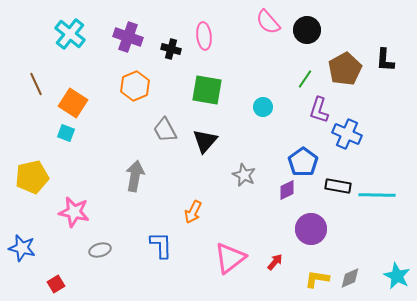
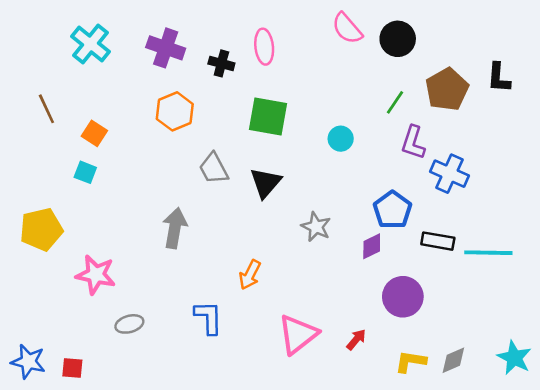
orange square: (73, 103) -> (94, 133), size x0.7
blue star: (22, 248) -> (28, 362), moved
red square: (56, 284) -> (72, 368), turned 36

